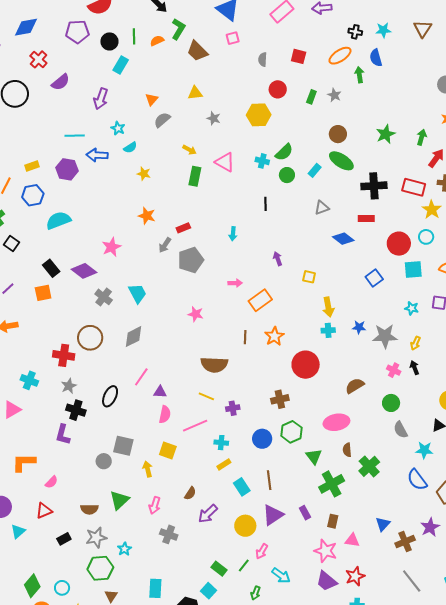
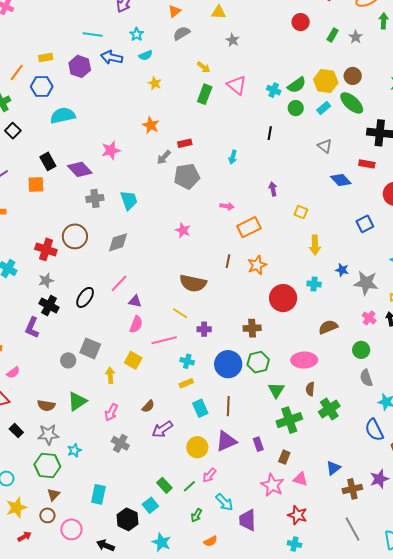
yellow hexagon: (259, 115) -> (326, 81), moved
gray triangle: (322, 208) -> (325, 146), turned 49
gray cross: (104, 297) -> (95, 198), turned 36
cyan cross: (328, 330) -> (314, 284), moved
blue circle: (262, 439) -> (228, 364), size x1.4
black rectangle: (64, 539) -> (16, 431), turned 64
red star: (355, 576) -> (297, 515), turned 30
purple trapezoid: (327, 581) -> (247, 520), moved, turned 40

